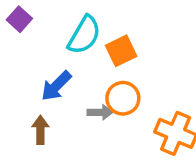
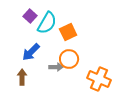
purple square: (19, 19) -> (30, 16), moved

